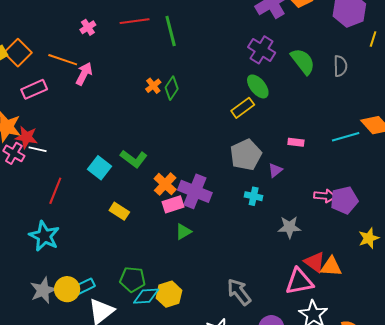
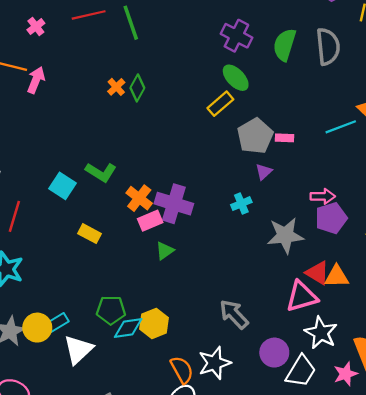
green semicircle: (303, 61) -> (285, 45), turned -120
gray semicircle: (340, 66) -> (328, 46), size x1.5
gray pentagon: (246, 155) -> (255, 136), moved
cyan cross: (254, 196) -> (241, 204), turned -30
purple pentagon: (344, 200) -> (331, 218), moved
gray star: (289, 227) -> (285, 235), size x1.4

